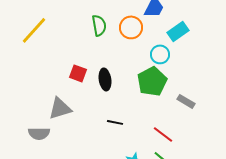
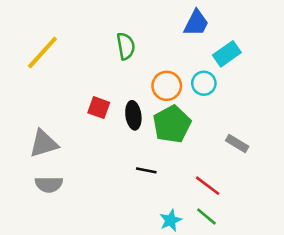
orange circle: (131, 27) -> (167, 86), moved
green pentagon: (152, 81) -> (172, 124), moved
gray triangle: (60, 108) -> (44, 143), moved

